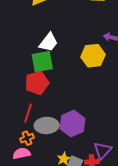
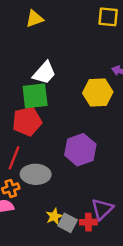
purple hexagon: (72, 124) -> (80, 150), moved

